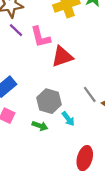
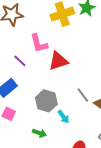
purple line: (16, 30) -> (20, 61), moved
green arrow: (40, 126) -> (39, 133), moved

